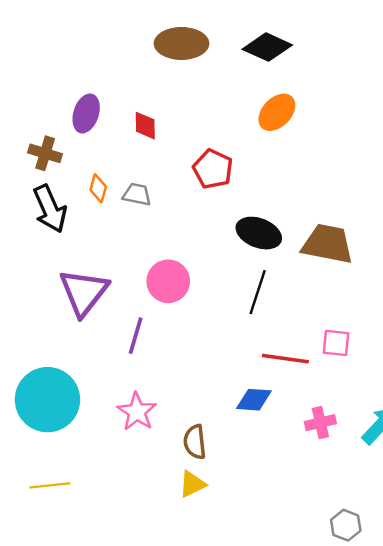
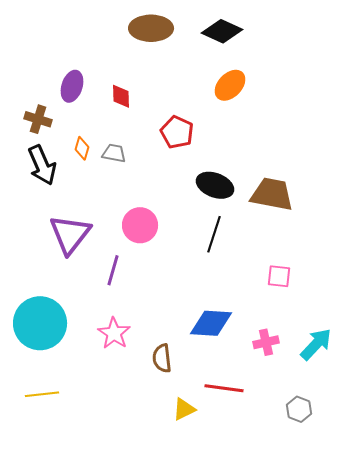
red line: (285, 359) -> (224, 388), moved
blue diamond: (254, 400) -> (211, 323), size x1.4
yellow triangle: (192, 484) -> (184, 409), moved
gray hexagon: (346, 525) -> (299, 409), moved

